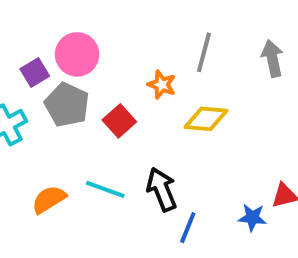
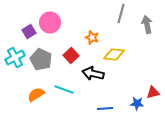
gray line: (204, 52) -> (121, 14), moved
gray pentagon: (67, 105) -> (41, 60), moved
black arrow: (162, 189) -> (93, 74), moved, turned -55
blue line: (188, 228) -> (105, 108), turned 63

